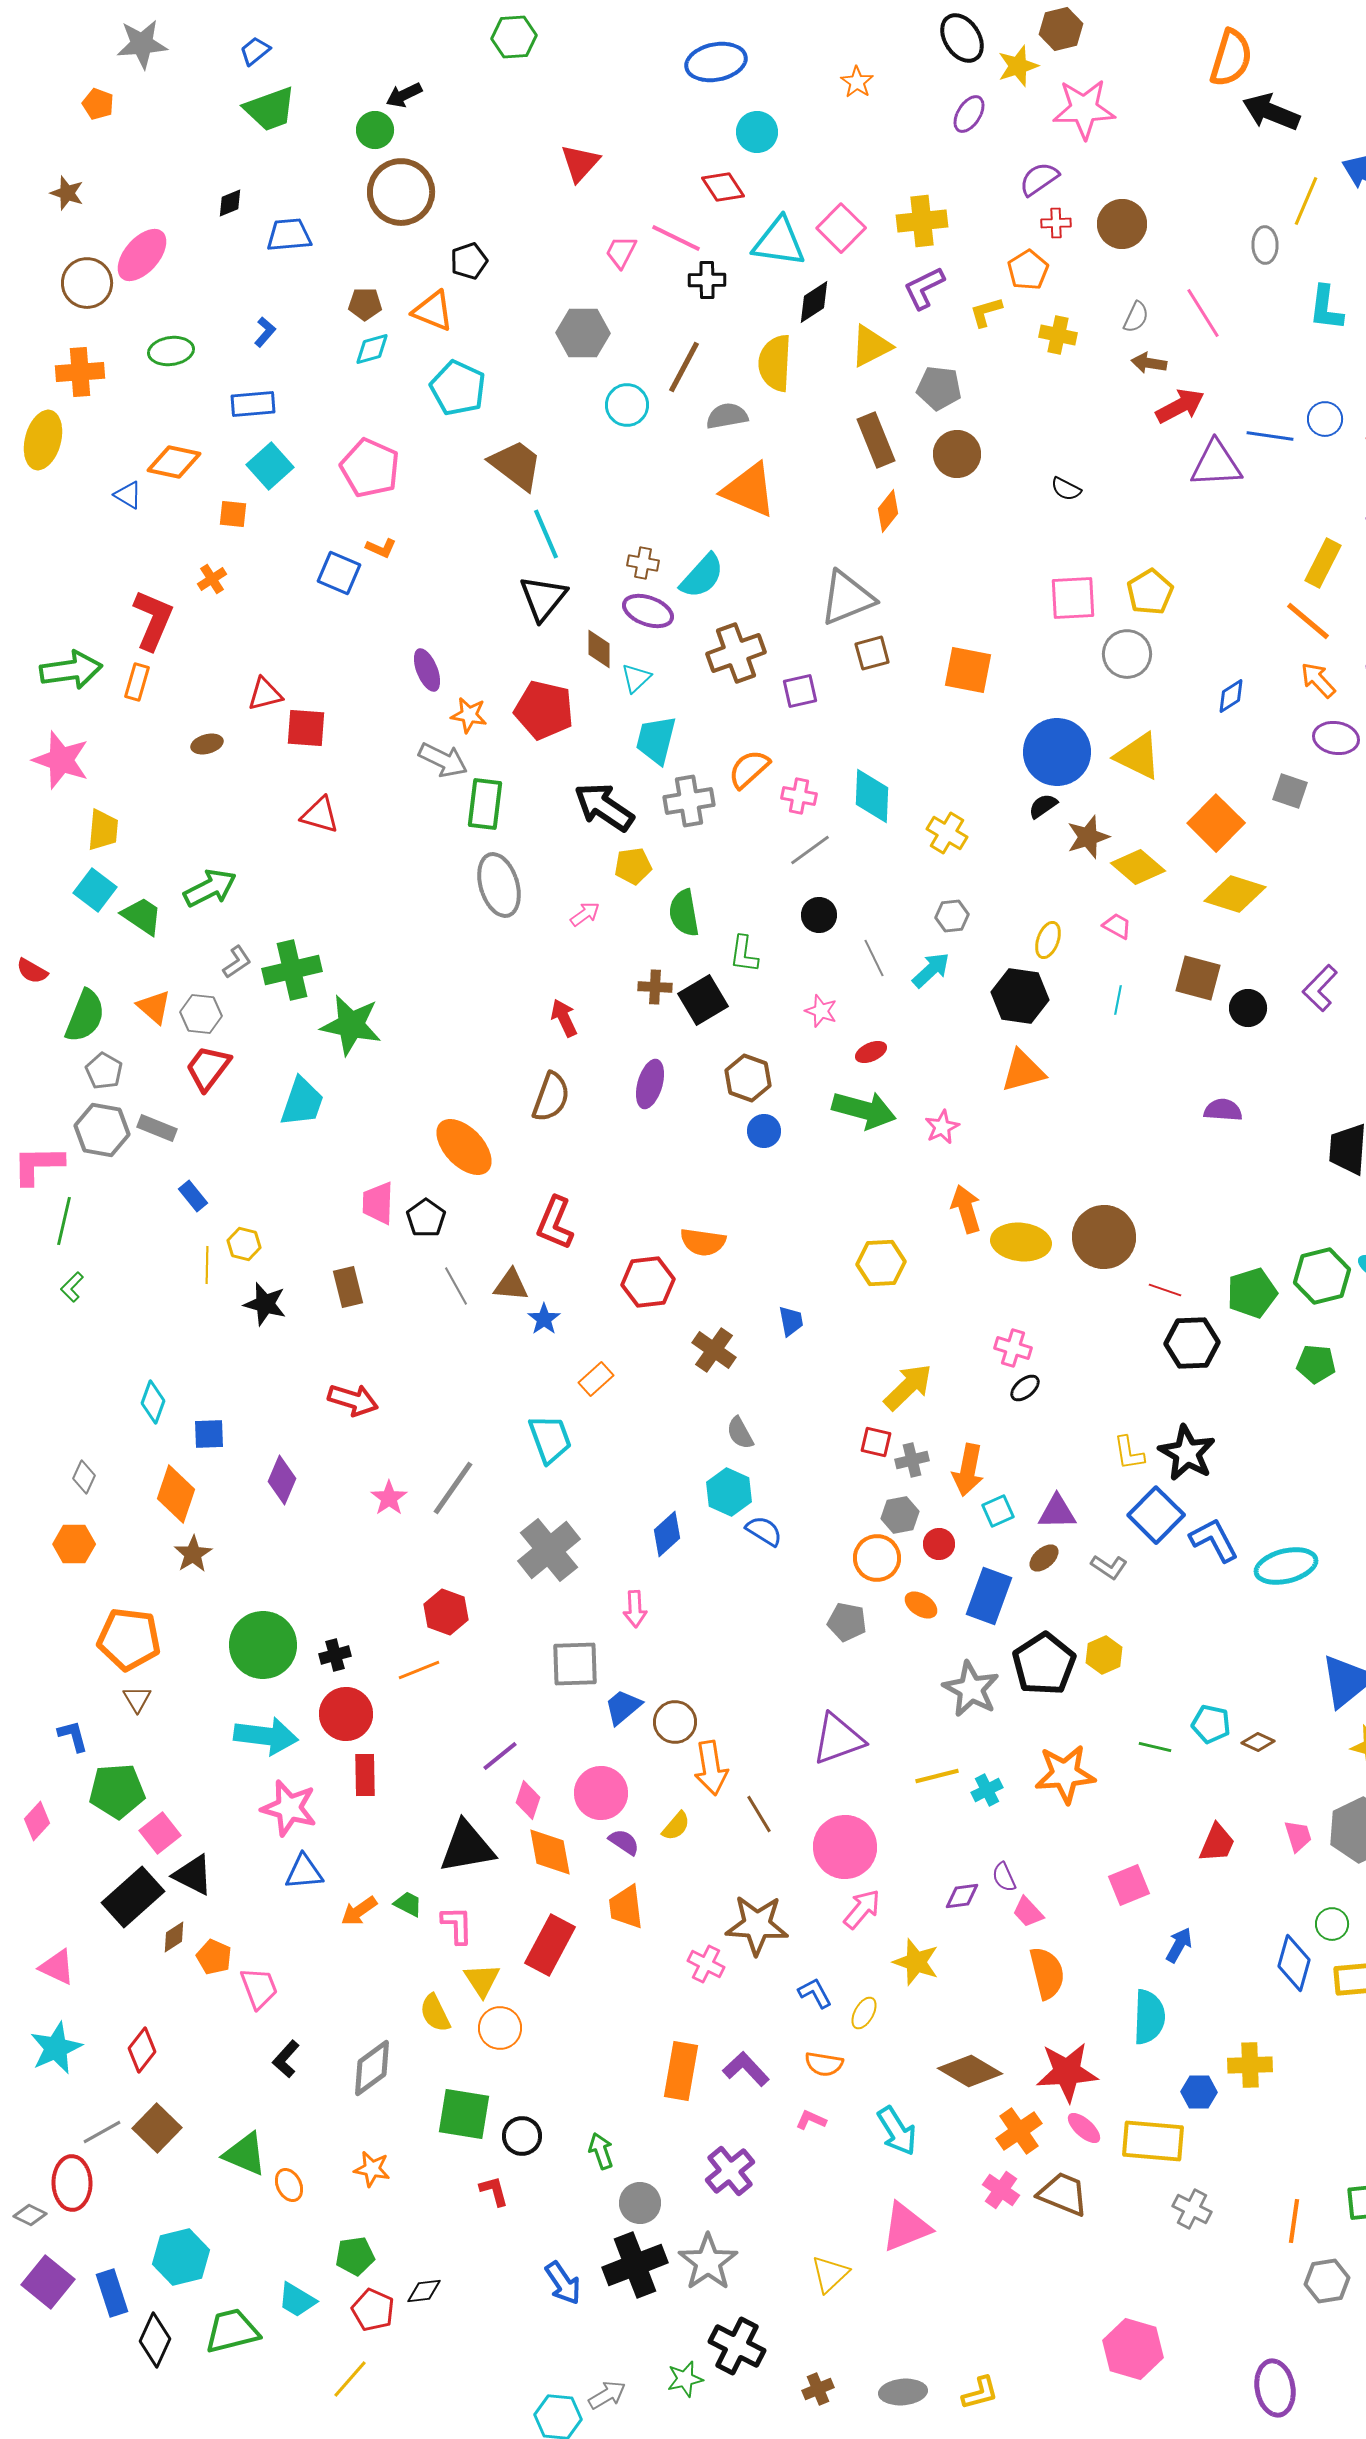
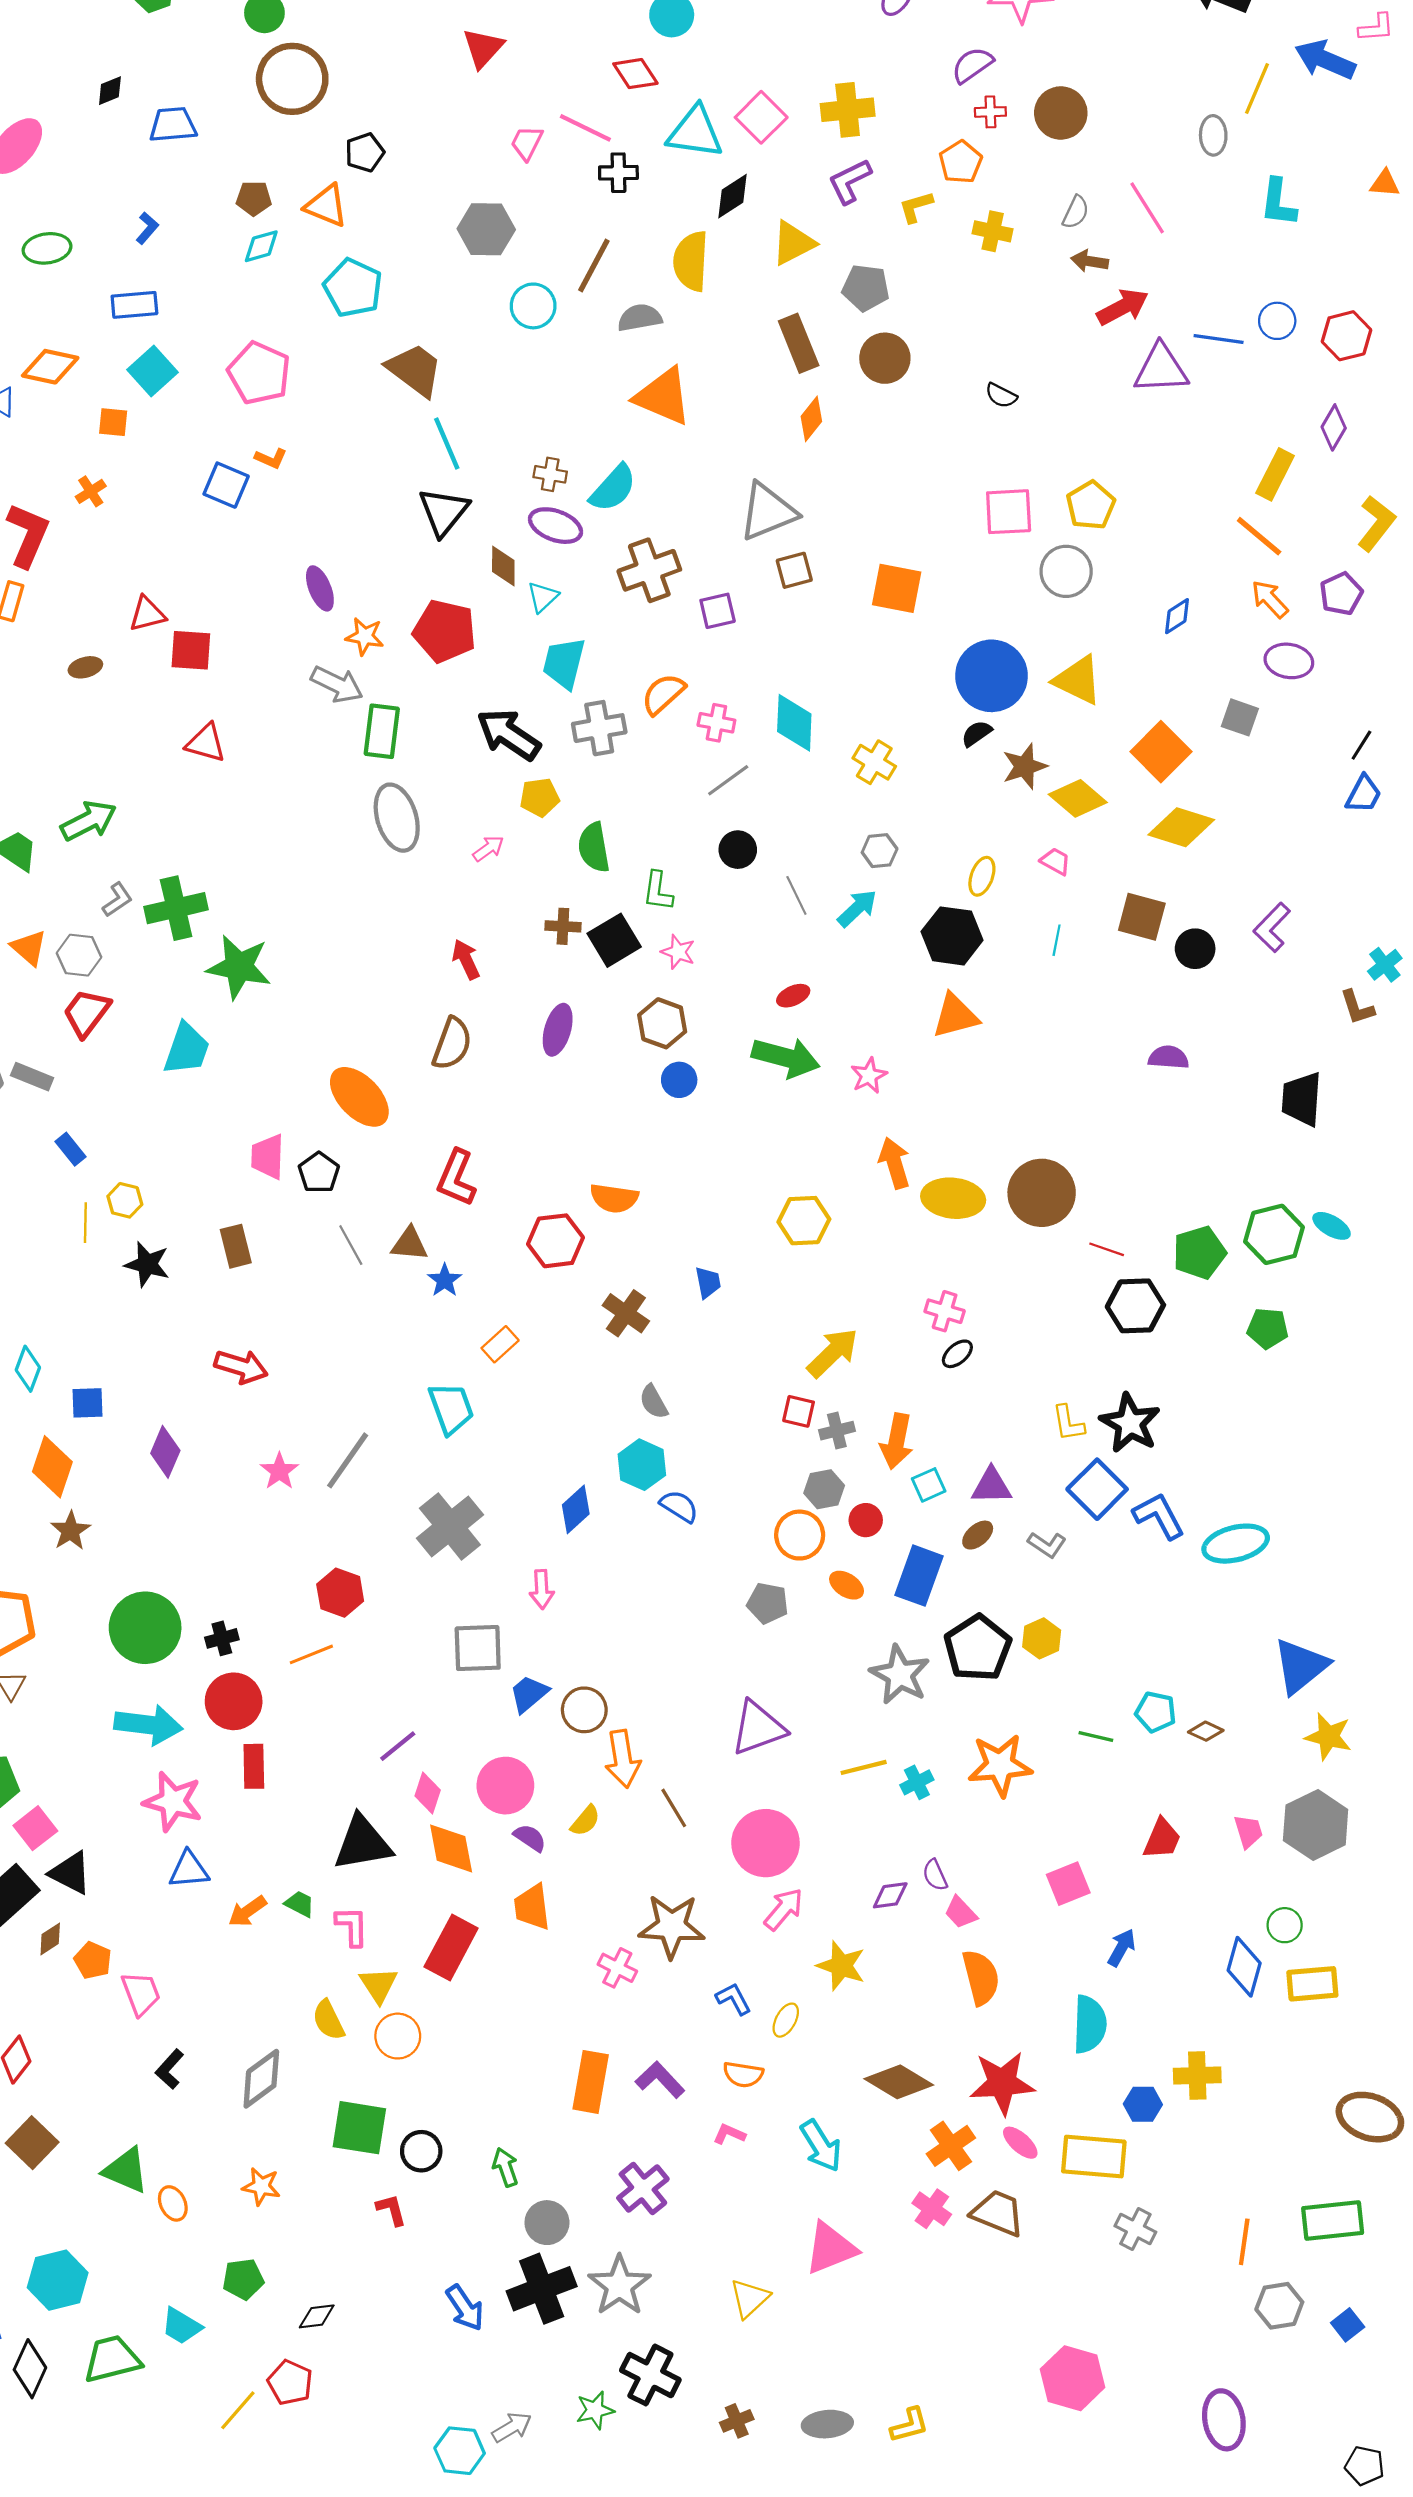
pink star: (821, 1011) -> (678, 952), moved
red pentagon: (373, 2310) -> (290, 2383), moved

